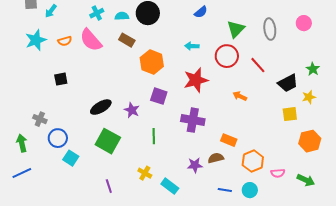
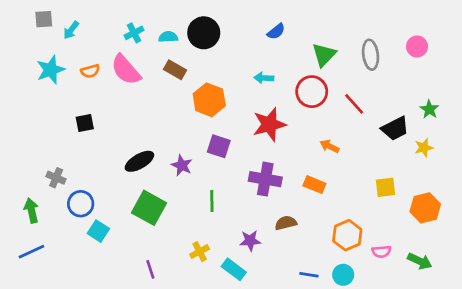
yellow square: (290, 114) -> (386, 187), moved
orange rectangle: (229, 140) -> (314, 185), moved
brown semicircle: (216, 158) -> (286, 223), moved
purple star: (195, 165) -> (250, 241), moved
yellow cross: (145, 173) -> (200, 252), turned 32

